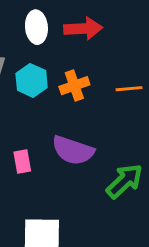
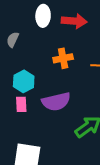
cyan hexagon: (32, 80) -> (24, 81), moved
purple semicircle: (73, 150) -> (56, 102), turned -40

